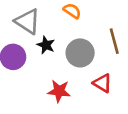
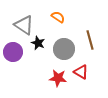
red star: (59, 91) -> (58, 78), moved

